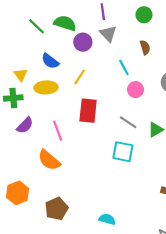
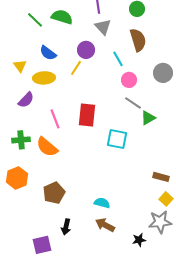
purple circle: (83, 42) -> (86, 50), moved
brown semicircle: (145, 47) -> (138, 40), size x1.6
green cross: (13, 98) -> (21, 140), moved
red rectangle: (88, 111) -> (87, 115), moved
gray line: (128, 122) -> (133, 103), moved
purple semicircle: (25, 125) -> (26, 100), moved

